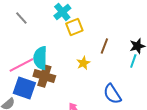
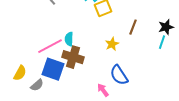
cyan semicircle: (40, 58) -> (69, 39), size x0.6
blue semicircle: (112, 94) -> (119, 75), moved

